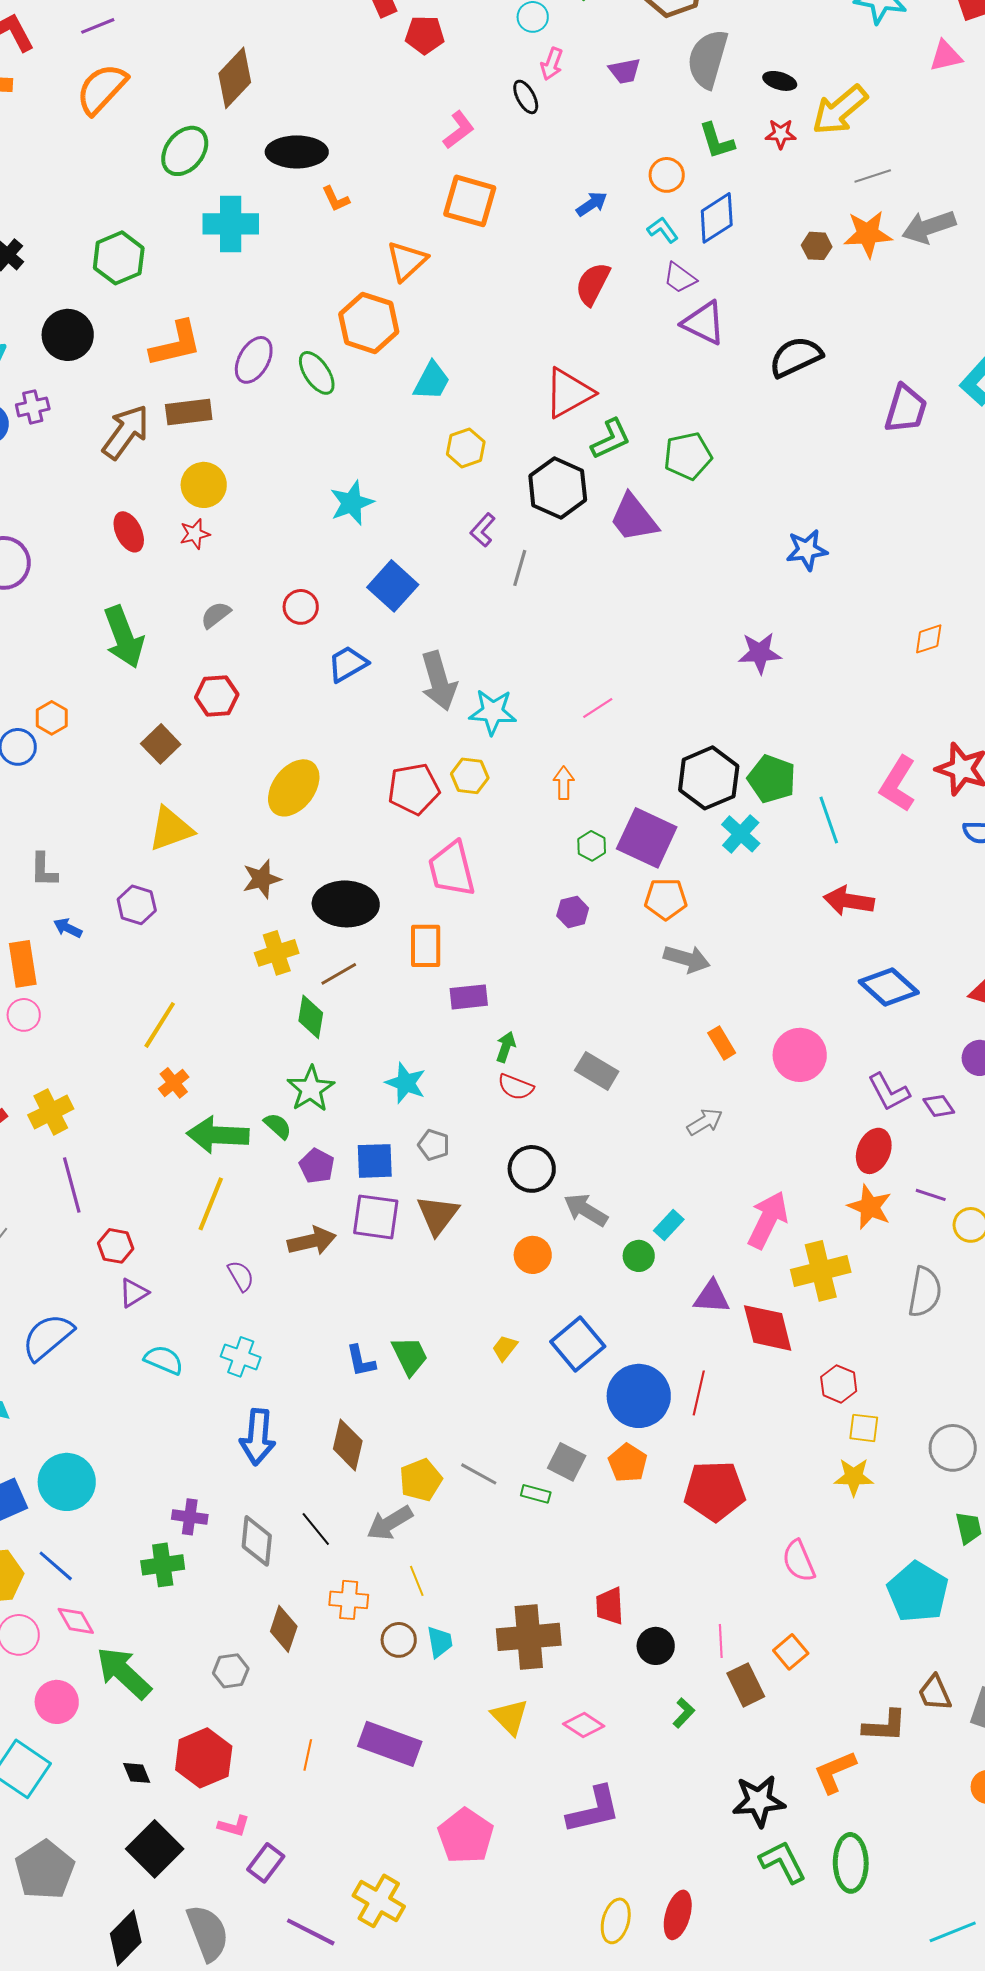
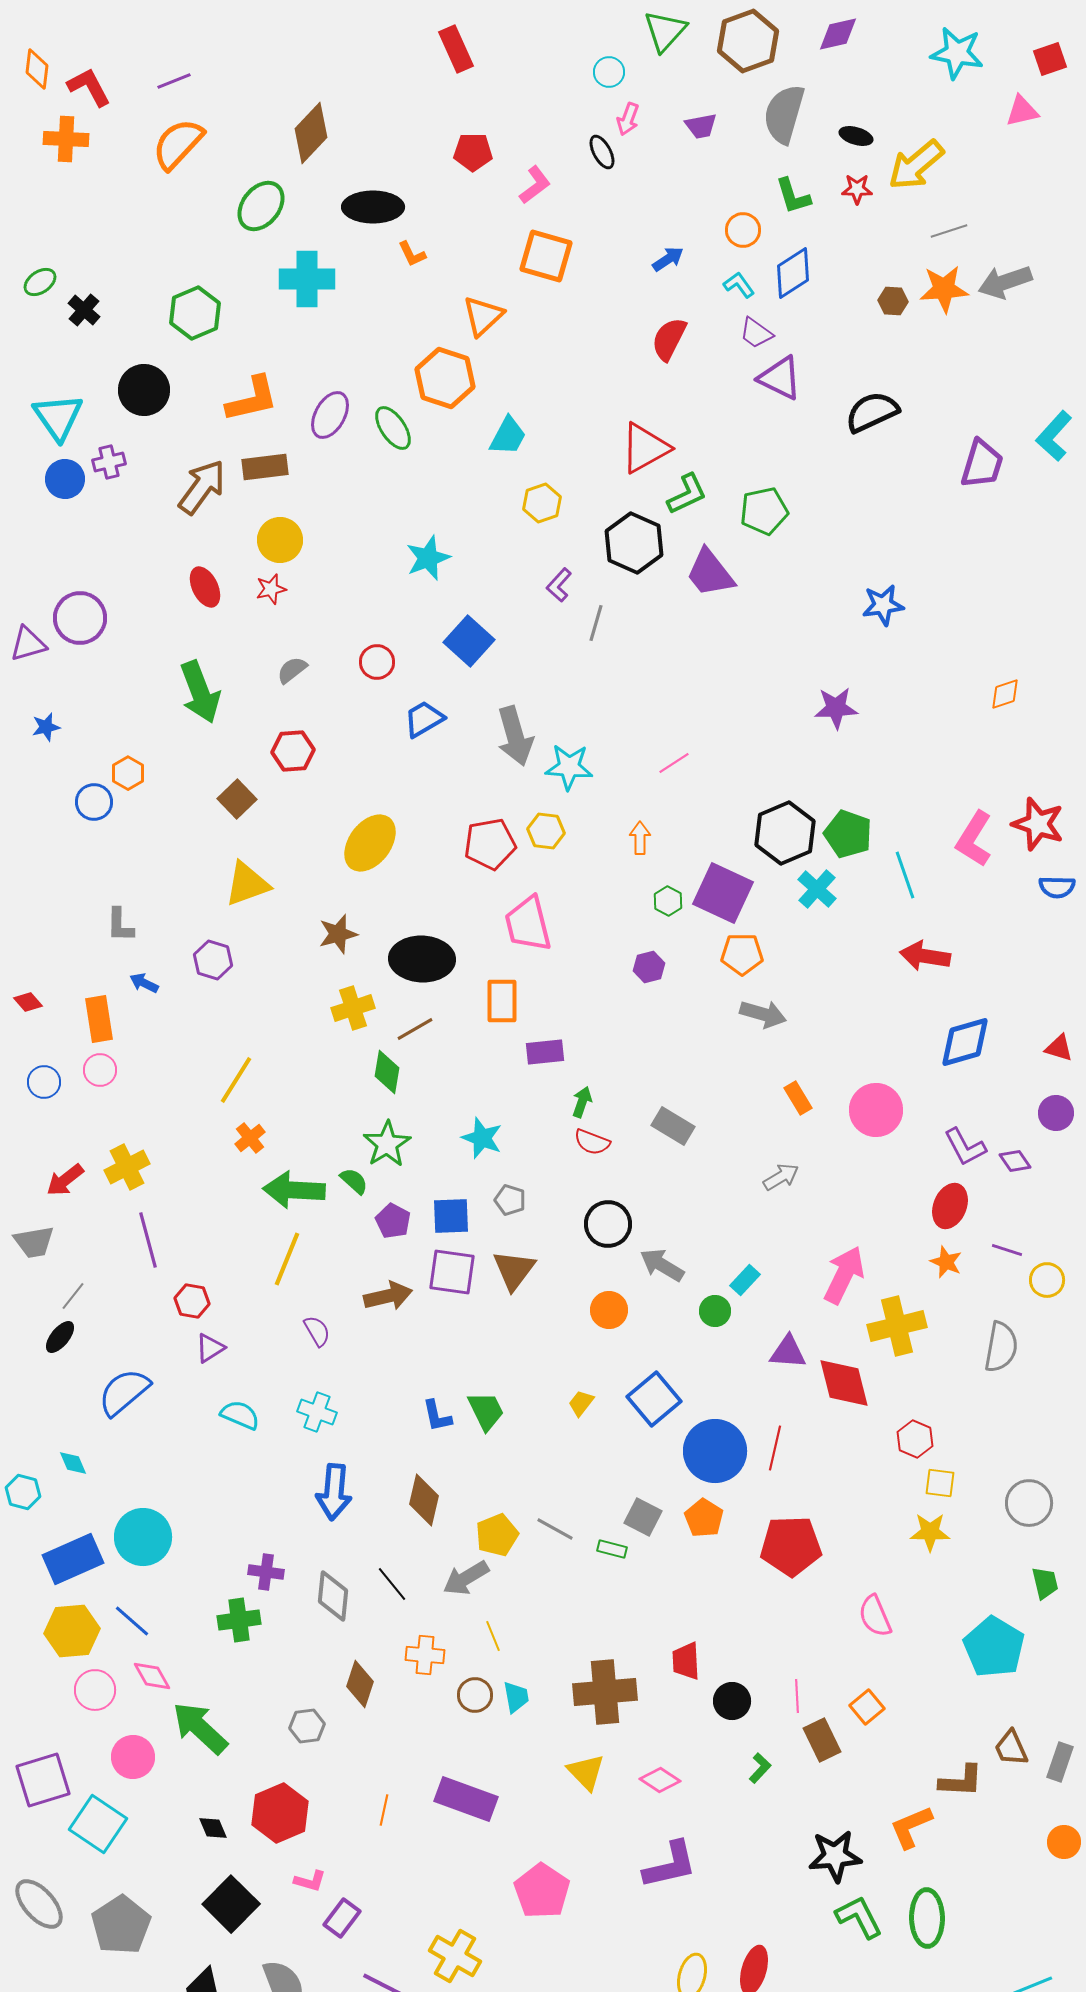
red pentagon: (425, 35) -> (473, 152), moved
blue diamond: (889, 987) -> (965, 1042), turned -58
orange star: (870, 1207) -> (946, 1262), size x0.7

